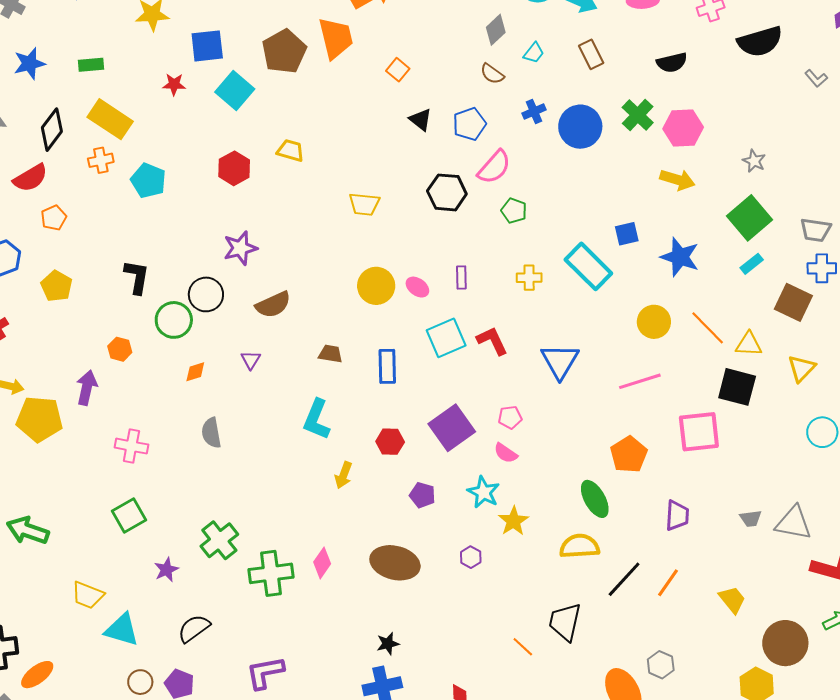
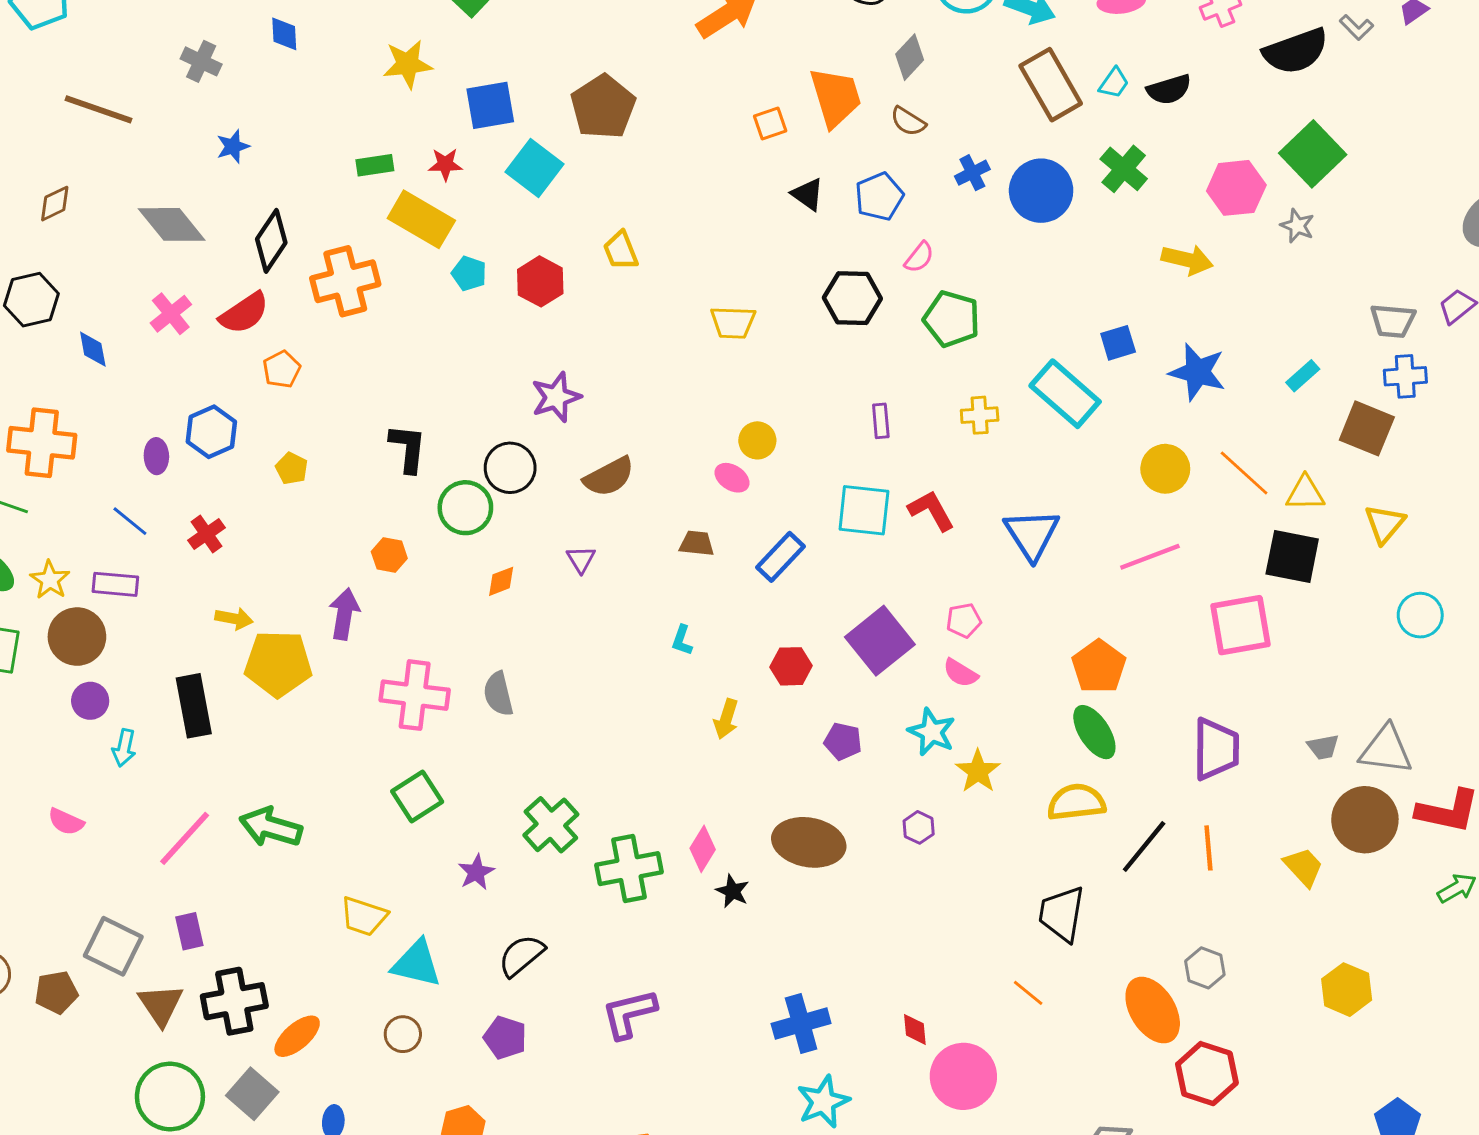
orange trapezoid: (336, 38) -> (836, 97), moved
cyan trapezoid: (534, 53) -> (1114, 83), moved
brown rectangle: (591, 54) -> (1051, 85), size x1.6
blue star: (30, 64) -> (233, 146), size x0.7
green rectangle: (91, 65) -> (375, 165), moved
orange square: (398, 70) -> (770, 123), turned 35
gray L-shape: (816, 78) -> (1356, 27), moved
yellow rectangle: (110, 119) -> (421, 219), moved
pink hexagon: (683, 128) -> (1236, 188), moved
yellow trapezoid: (290, 151) -> (621, 251), turned -124
orange cross: (101, 160) -> (345, 281), size x1.8
pink semicircle: (494, 167) -> (919, 257), size x0.6
cyan pentagon: (148, 181) -> (469, 273), moved, size x0.7
green pentagon: (514, 211) -> (952, 319), size x1.5
green square: (750, 218) -> (1313, 154), moved
yellow pentagon: (57, 286) -> (292, 468), size x0.7
yellow circle: (376, 286) -> (757, 440), size x0.7
pink ellipse: (417, 287) -> (732, 478), moved
cyan square: (446, 338) -> (864, 510), turned 33
blue rectangle: (387, 366) -> (780, 557), turned 48
cyan L-shape: (317, 419) -> (682, 640), size x0.5
gray semicircle: (211, 433) -> (498, 694), moved
pink cross: (131, 446) -> (415, 695), size x1.4
orange pentagon: (629, 455) -> (1099, 666), moved
purple trapezoid: (677, 515) -> (1216, 749), size x1.4
orange line: (668, 583) -> (1208, 848), turned -36
brown circle: (785, 643) -> (1365, 820), moved
black star: (388, 644) -> (732, 891), moved, turned -30
orange line: (523, 647) -> (1028, 993), moved
brown circle: (140, 682) -> (403, 1034), moved

